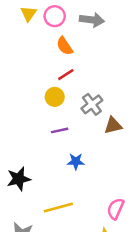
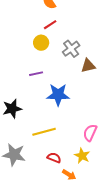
purple line: (60, 130) -> (36, 74), moved
blue star: (76, 161) -> (58, 95), size x1.6

